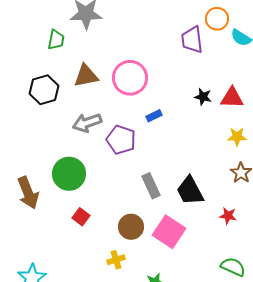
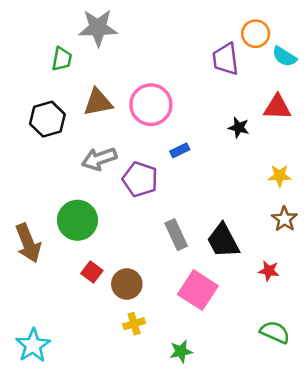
red triangle: (232, 98) -> (277, 107), moved
brown circle: (131, 227) -> (127, 284), moved

